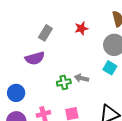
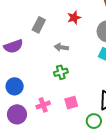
purple semicircle: (35, 58) -> (13, 46), moved
gray arrow: (81, 78) -> (61, 47), moved

